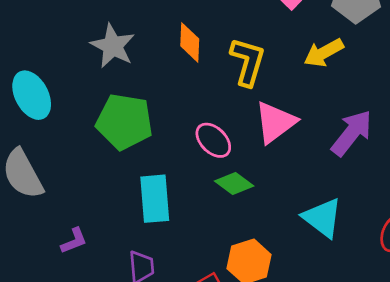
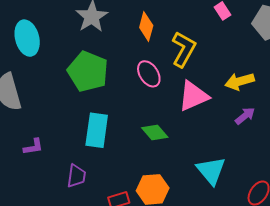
yellow arrow: (324, 53) -> (240, 81), moved
purple arrow: (352, 133) -> (245, 116), size x0.6
pink ellipse: (213, 140) -> (149, 74), moved

